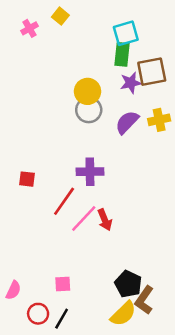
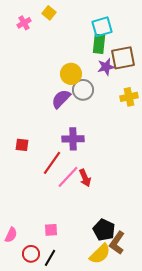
gray circle: (89, 110) -> (83, 90), moved
purple semicircle: (127, 122) -> (61, 99), moved

